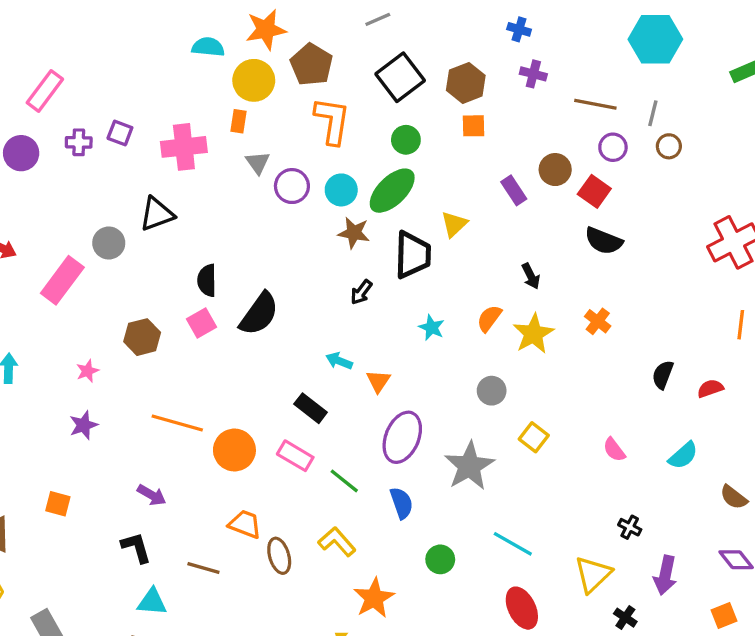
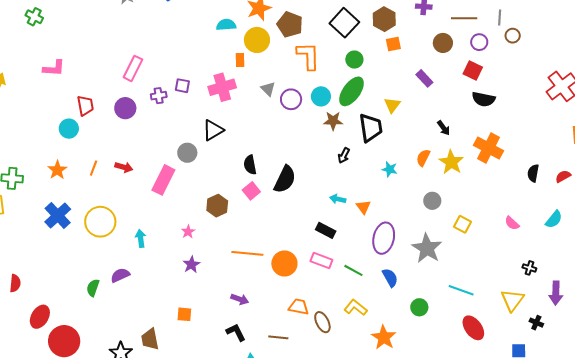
orange rectangle: (238, 121) -> (240, 60), moved
brown circle: (555, 170) -> (443, 43), moved
orange cross: (598, 321) -> (488, 148), size x1.8

